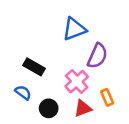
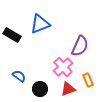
blue triangle: (74, 29) -> (40, 24), moved
black rectangle: (34, 67) -> (12, 35), moved

